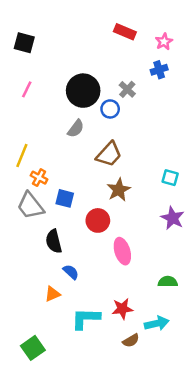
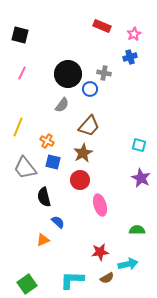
gray cross: (127, 89) -> (104, 73), turned -32
orange cross: (39, 178) -> (47, 141), moved
brown star: (119, 190) -> (83, 153), moved
cyan L-shape: (86, 319) -> (72, 280), moved

